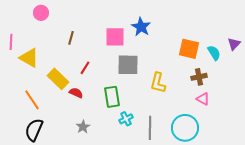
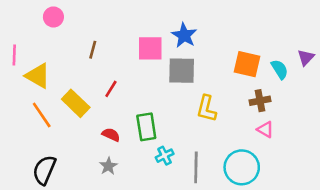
gray square: (128, 65) -> (182, 71), moved
red semicircle: (76, 93) -> (111, 135), moved
orange line: (32, 100) -> (42, 115), moved

